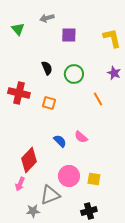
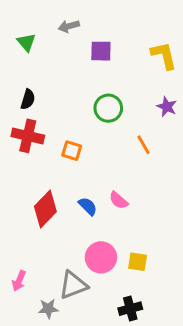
black semicircle: (47, 68) -> (28, 99), moved, turned 40
red diamond: (29, 160) -> (45, 209), moved
pink arrow: (20, 184) -> (19, 281), moved

